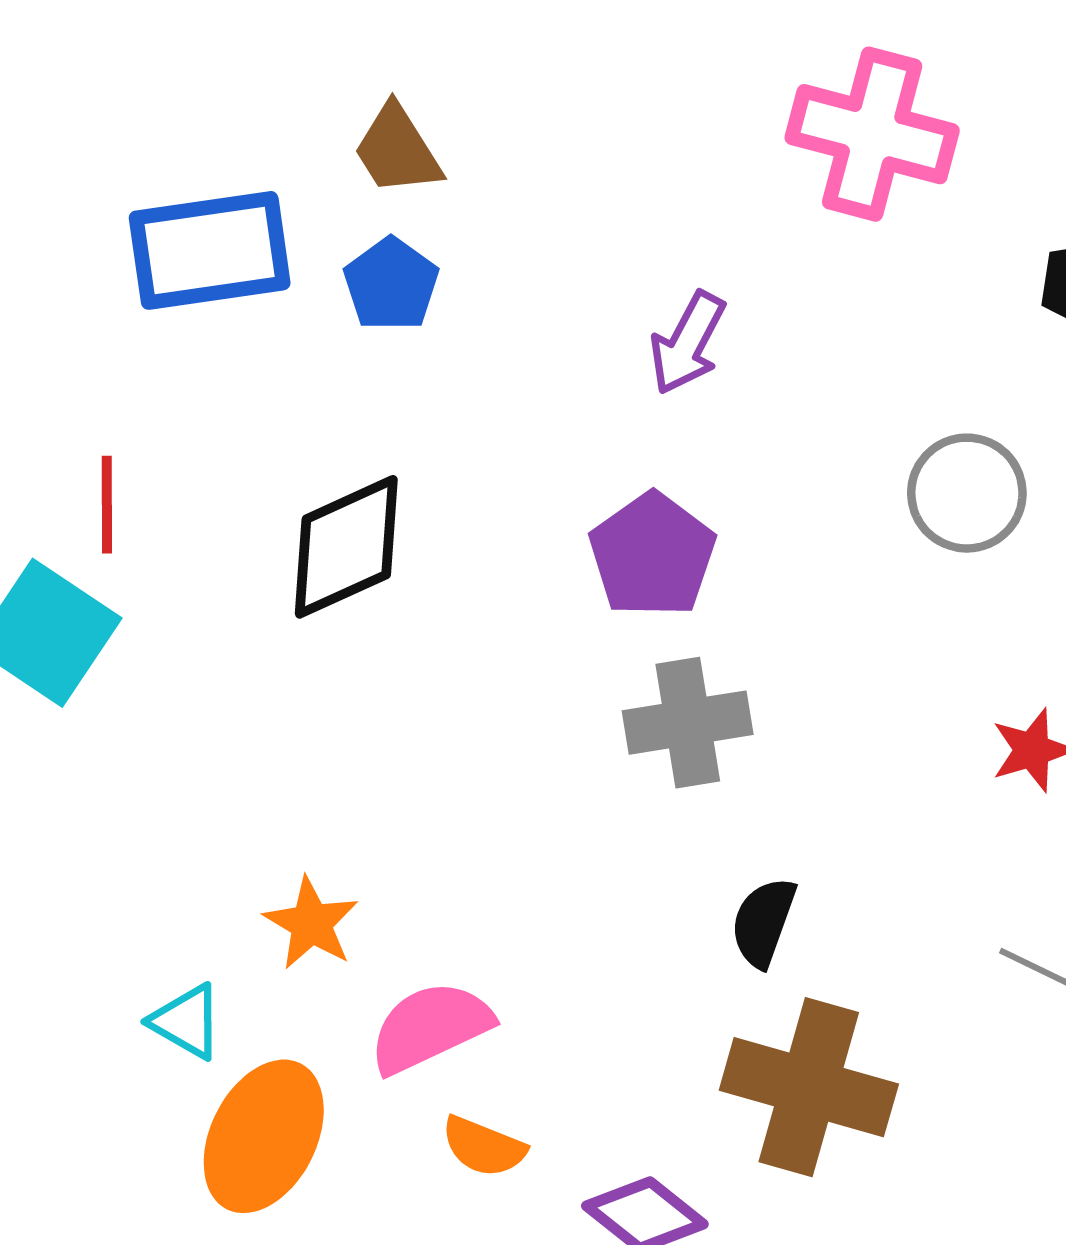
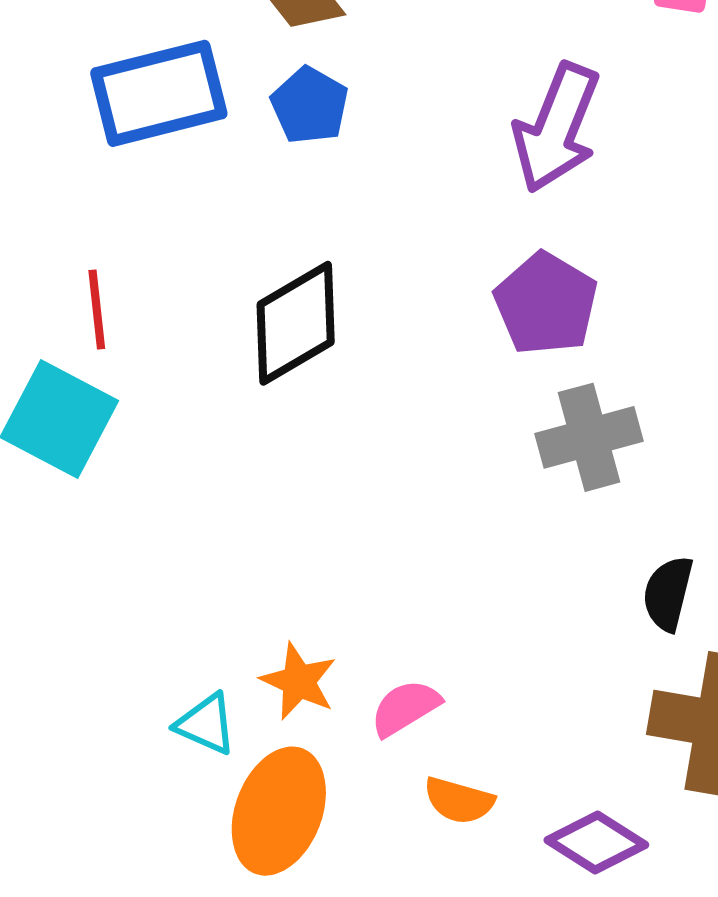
purple arrow: (688, 343) -> (556, 128), size x1.5
orange star: (311, 923) -> (299, 681), moved
pink semicircle: (430, 1027) -> (405, 708), size x0.7

